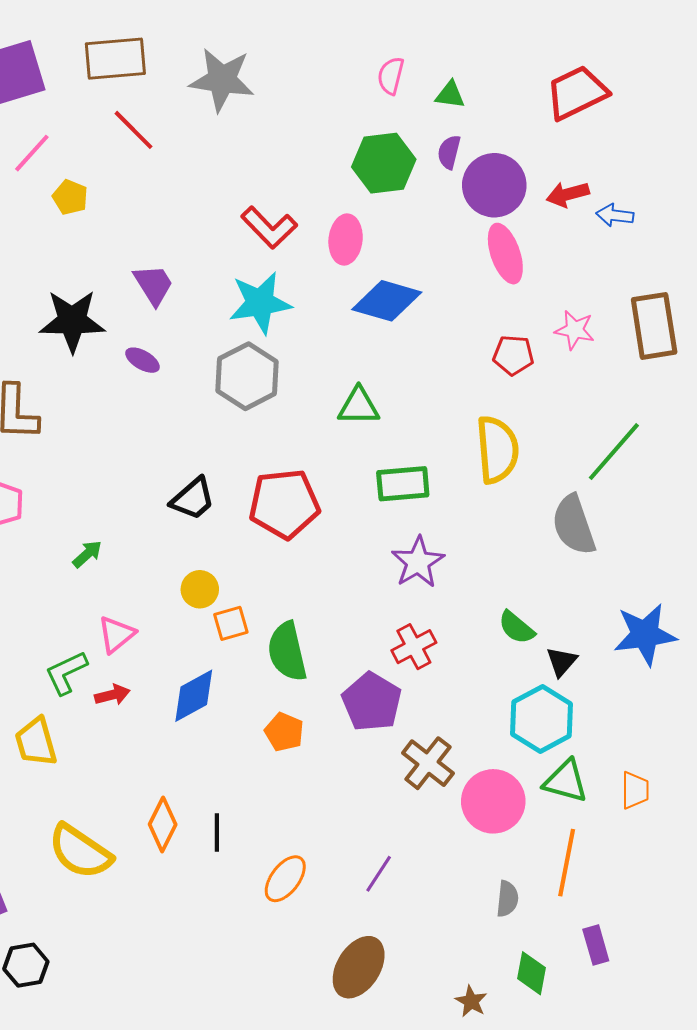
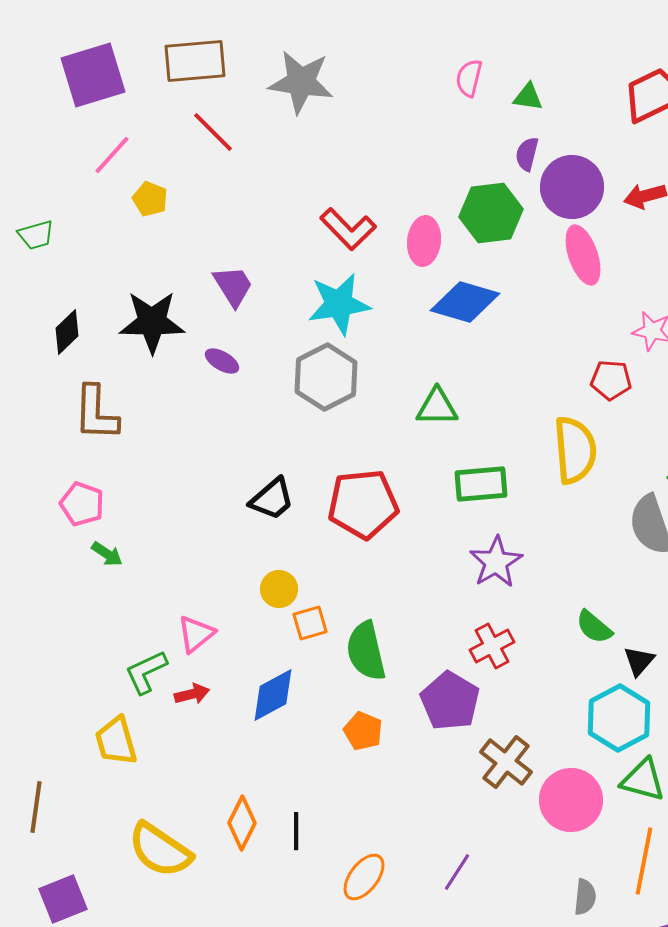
green hexagon: (384, 163) -> (491, 213), moved
red pentagon: (513, 355) -> (611, 380), moved
green arrow: (87, 554) -> (107, 554), moved, turned 76

